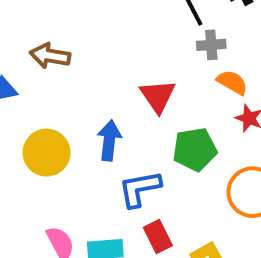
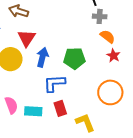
red triangle: (158, 96) -> (27, 38), moved
green pentagon: (195, 149) -> (74, 58), moved

